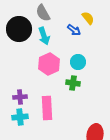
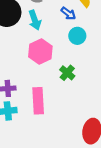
cyan circle: (78, 62) -> (77, 36), moved
green cross: (73, 83) -> (67, 73), turned 32

